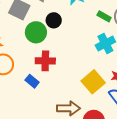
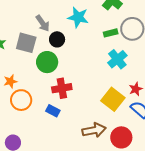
green rectangle: (104, 16) -> (111, 33), turned -32
black circle: (54, 20) -> (57, 39), moved

